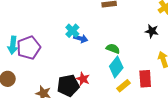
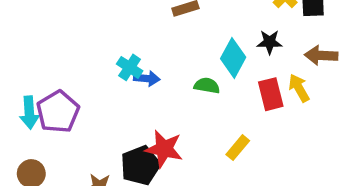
cyan diamond: (116, 67) -> (233, 58), moved
red star: (83, 79) -> (164, 149), size x1.5
red rectangle: (145, 79) -> (271, 94), moved

